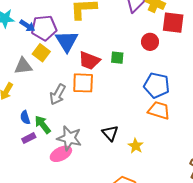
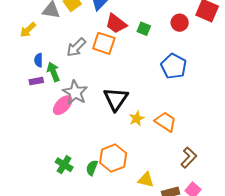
orange trapezoid: (159, 110) -> (165, 122), moved
black triangle: (110, 133) -> (116, 99), size x1.5
pink ellipse: (61, 154) -> (63, 105), turned -35

